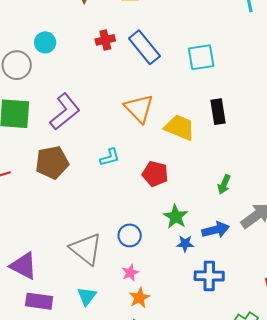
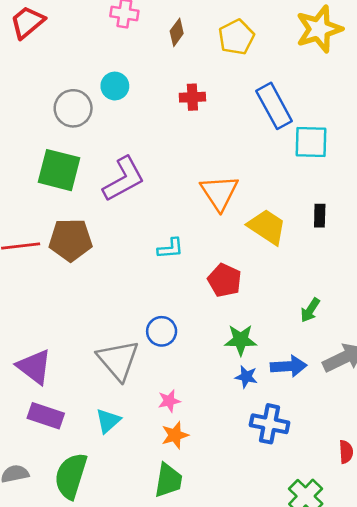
blue rectangle: (144, 47) -> (274, 106), moved
black rectangle: (218, 112) -> (320, 216), size x0.7
brown pentagon: (52, 163) -> (71, 240), moved
green star: (176, 217) -> (241, 340), turned 30
blue circle: (130, 235) -> (162, 331), moved

